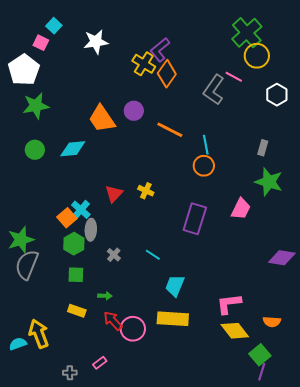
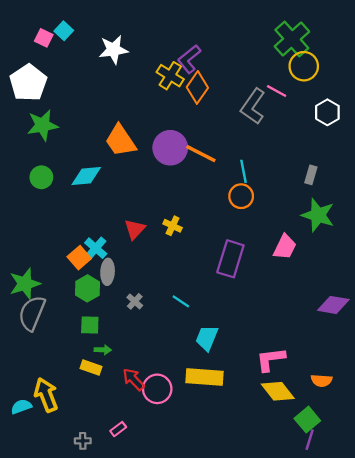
pink square: (41, 43) -> (44, 38), moved
purple circle: (134, 111) -> (170, 148), moved, size x1.5
green arrow: (105, 296) -> (103, 350), moved

